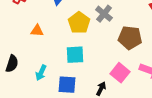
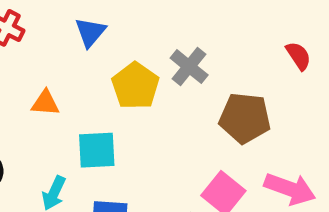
cyan square: (75, 55) -> (97, 150), moved

